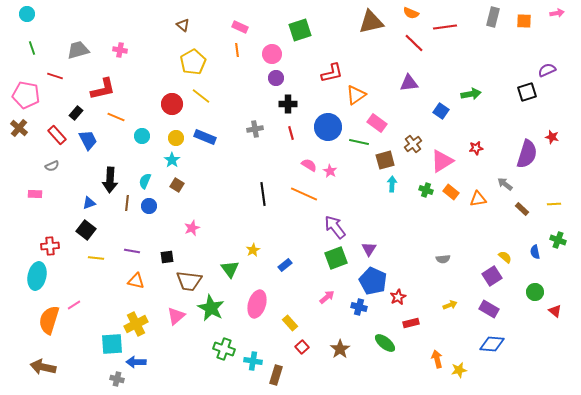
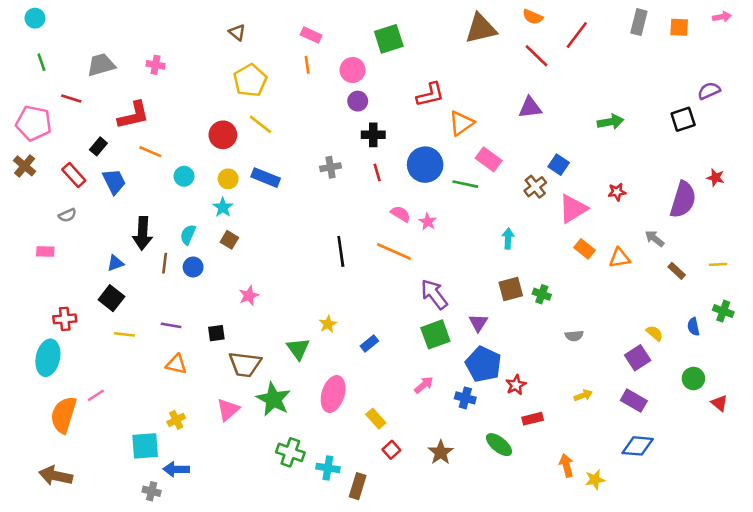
red line: (445, 27) -> (577, 35), turned -45
blue square: (441, 111) -> (559, 165), moved
brown square: (385, 160) -> (511, 289), moved
green cross: (426, 190) -> (542, 294), moved
yellow cross: (136, 324) -> (176, 420), size x0.6

